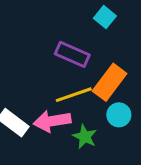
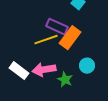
orange rectangle: (110, 82) -> (70, 38), moved
yellow line: (74, 95) -> (46, 40), moved

